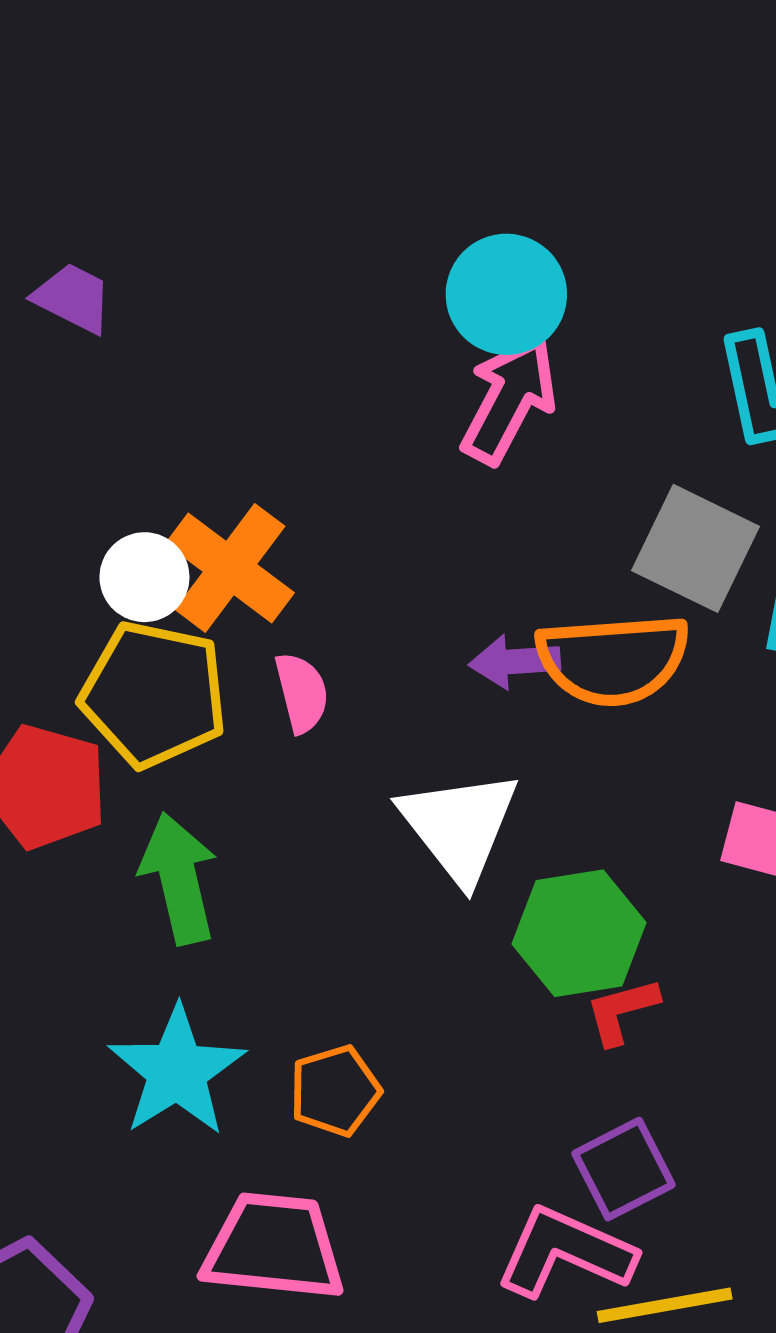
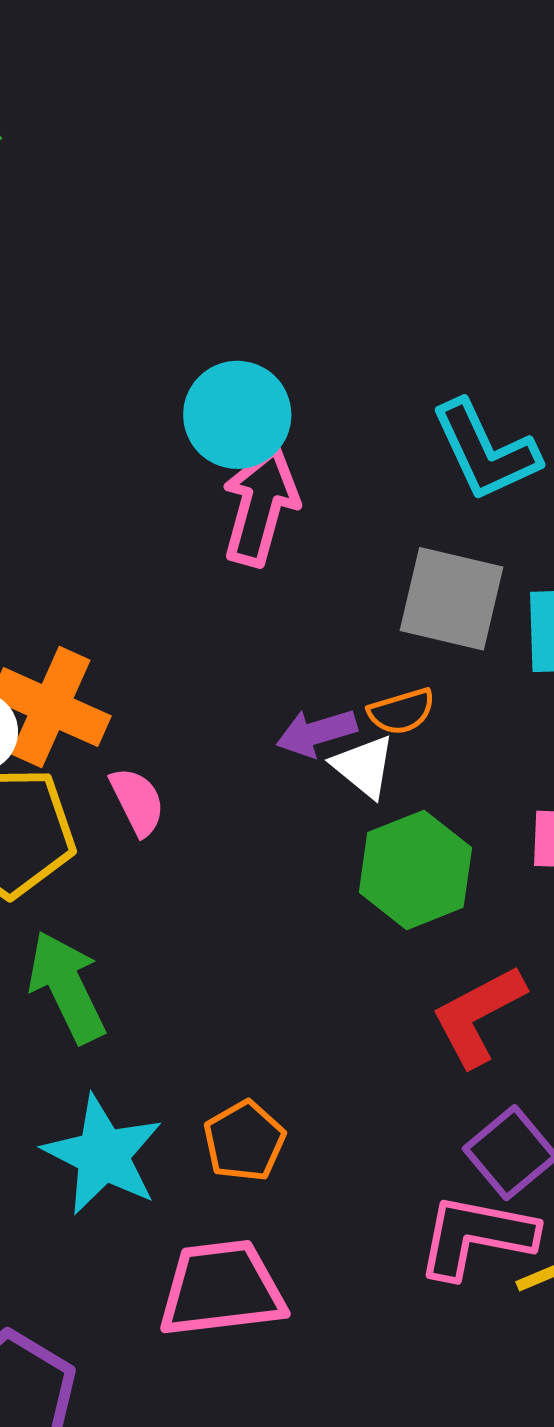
orange semicircle: (613, 659) -> (402, 711), size x0.5
white triangle: (459, 826) -> (364, 766), moved, size x0.6
green hexagon: (579, 933) -> (415, 870), moved
red L-shape: (622, 1011) -> (478, 1016), size x1.5

